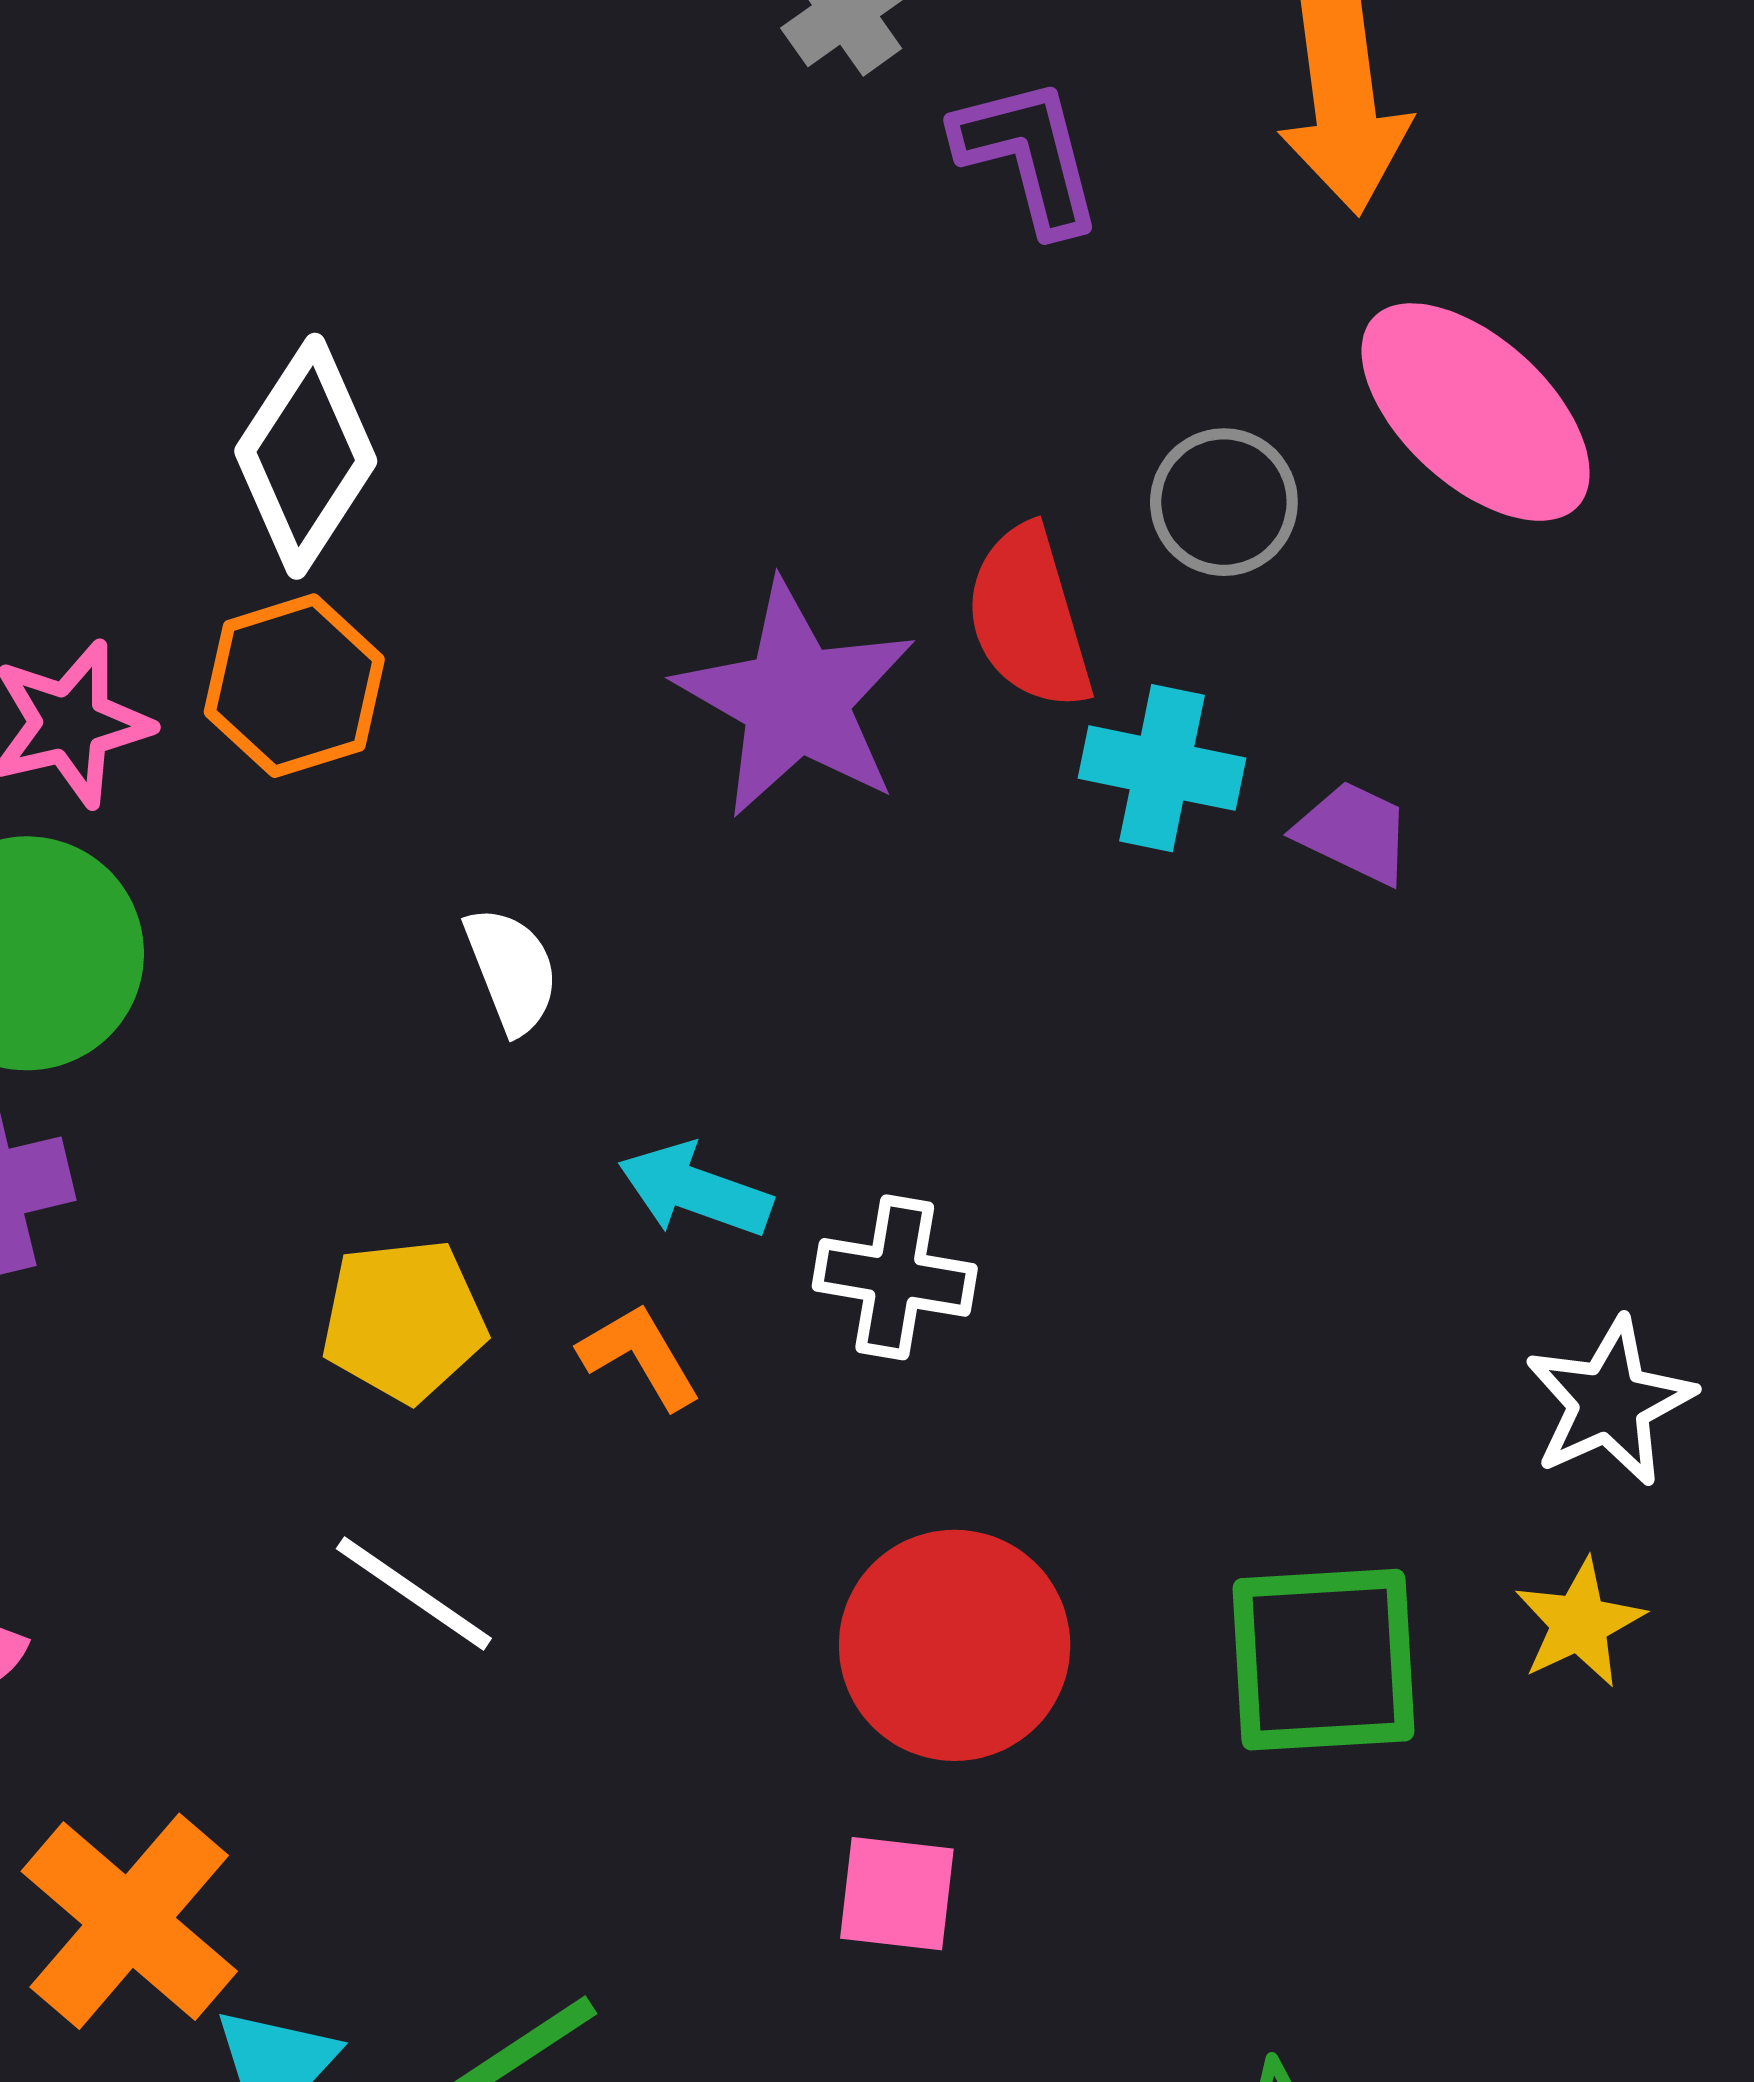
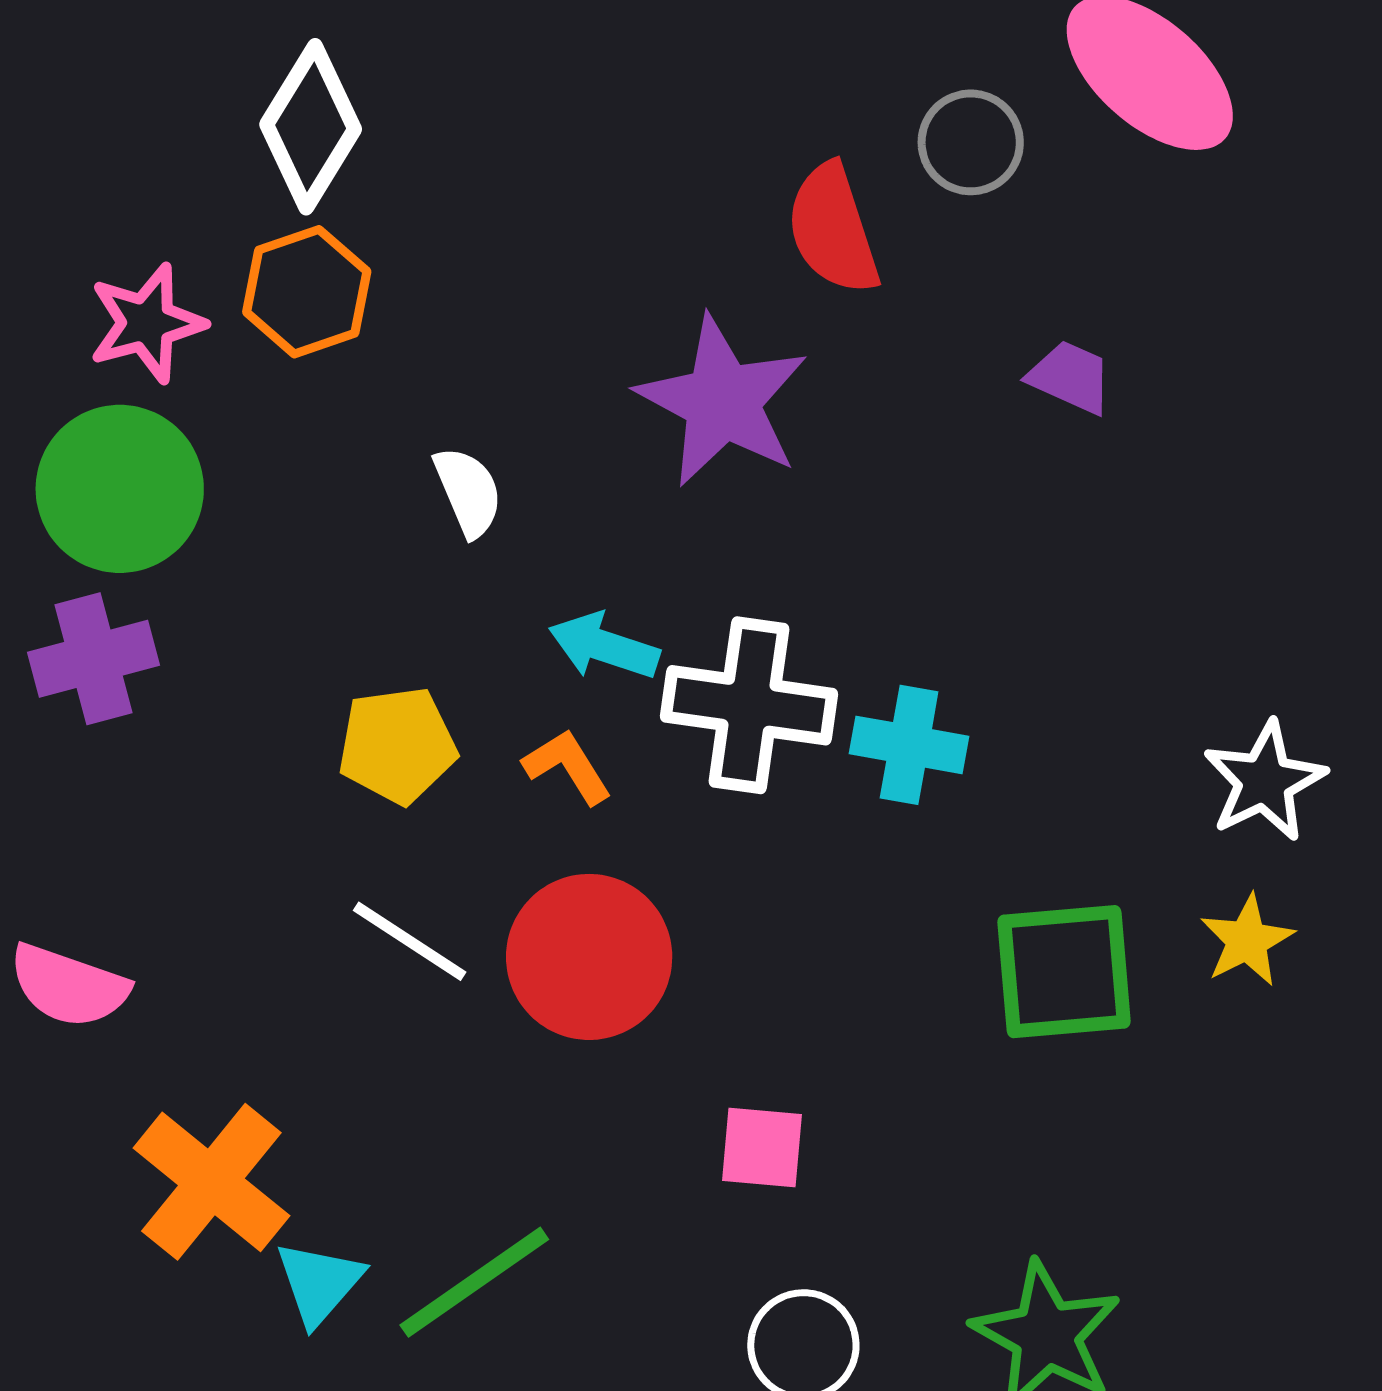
purple star: (796, 700) -> (722, 401), moved
cyan cross: (1162, 768) -> (909, 745), moved
white cross: (895, 1277) -> (749, 705), size x1.5
red circle: (955, 1645) -> (589, 957), moved

